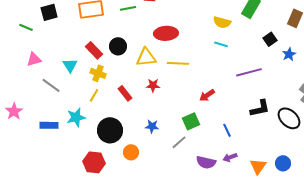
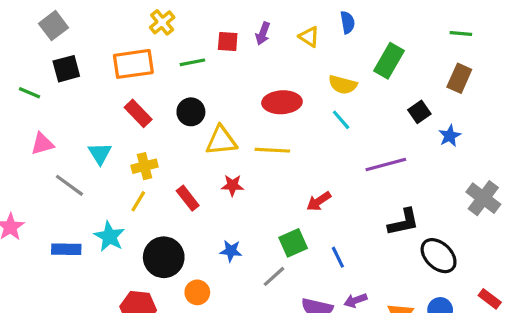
red ellipse: (166, 33) -> (282, 102), moved
cyan line: (221, 44) -> (341, 120), turned 32
black circle: (118, 46) -> (191, 112), moved
red rectangle: (94, 50) -> (138, 113), moved
yellow cross: (98, 73) -> (145, 166), turned -35
cyan star: (76, 117) -> (109, 236), turned -30
black ellipse: (289, 118) -> (439, 256), moved
blue line: (227, 130) -> (338, 257), moved

